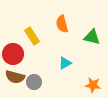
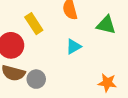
cyan triangle: (65, 63) -> (74, 47), moved

